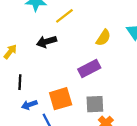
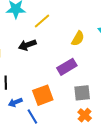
gray square: (95, 104) -> (82, 93), moved

